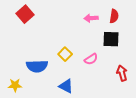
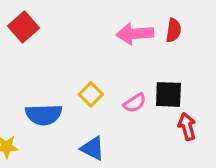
pink arrow: (91, 18) -> (135, 34), size x1.5
black square: (111, 39) -> (168, 94), moved

